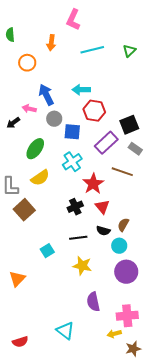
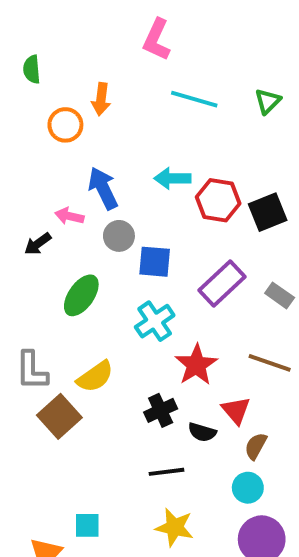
orange arrow: (51, 43) -> (101, 99), moved
cyan line: (92, 50) -> (194, 99), turned 30
red hexagon: (94, 111) -> (218, 200), moved
black square: (129, 125) -> (268, 212), moved
brown line: (122, 172) -> (270, 363), moved
yellow semicircle: (40, 178) -> (95, 377), moved
red triangle: (102, 207) -> (236, 410), moved
black semicircle: (103, 231) -> (202, 432), moved
cyan square: (47, 251) -> (87, 525), moved, turned 32

